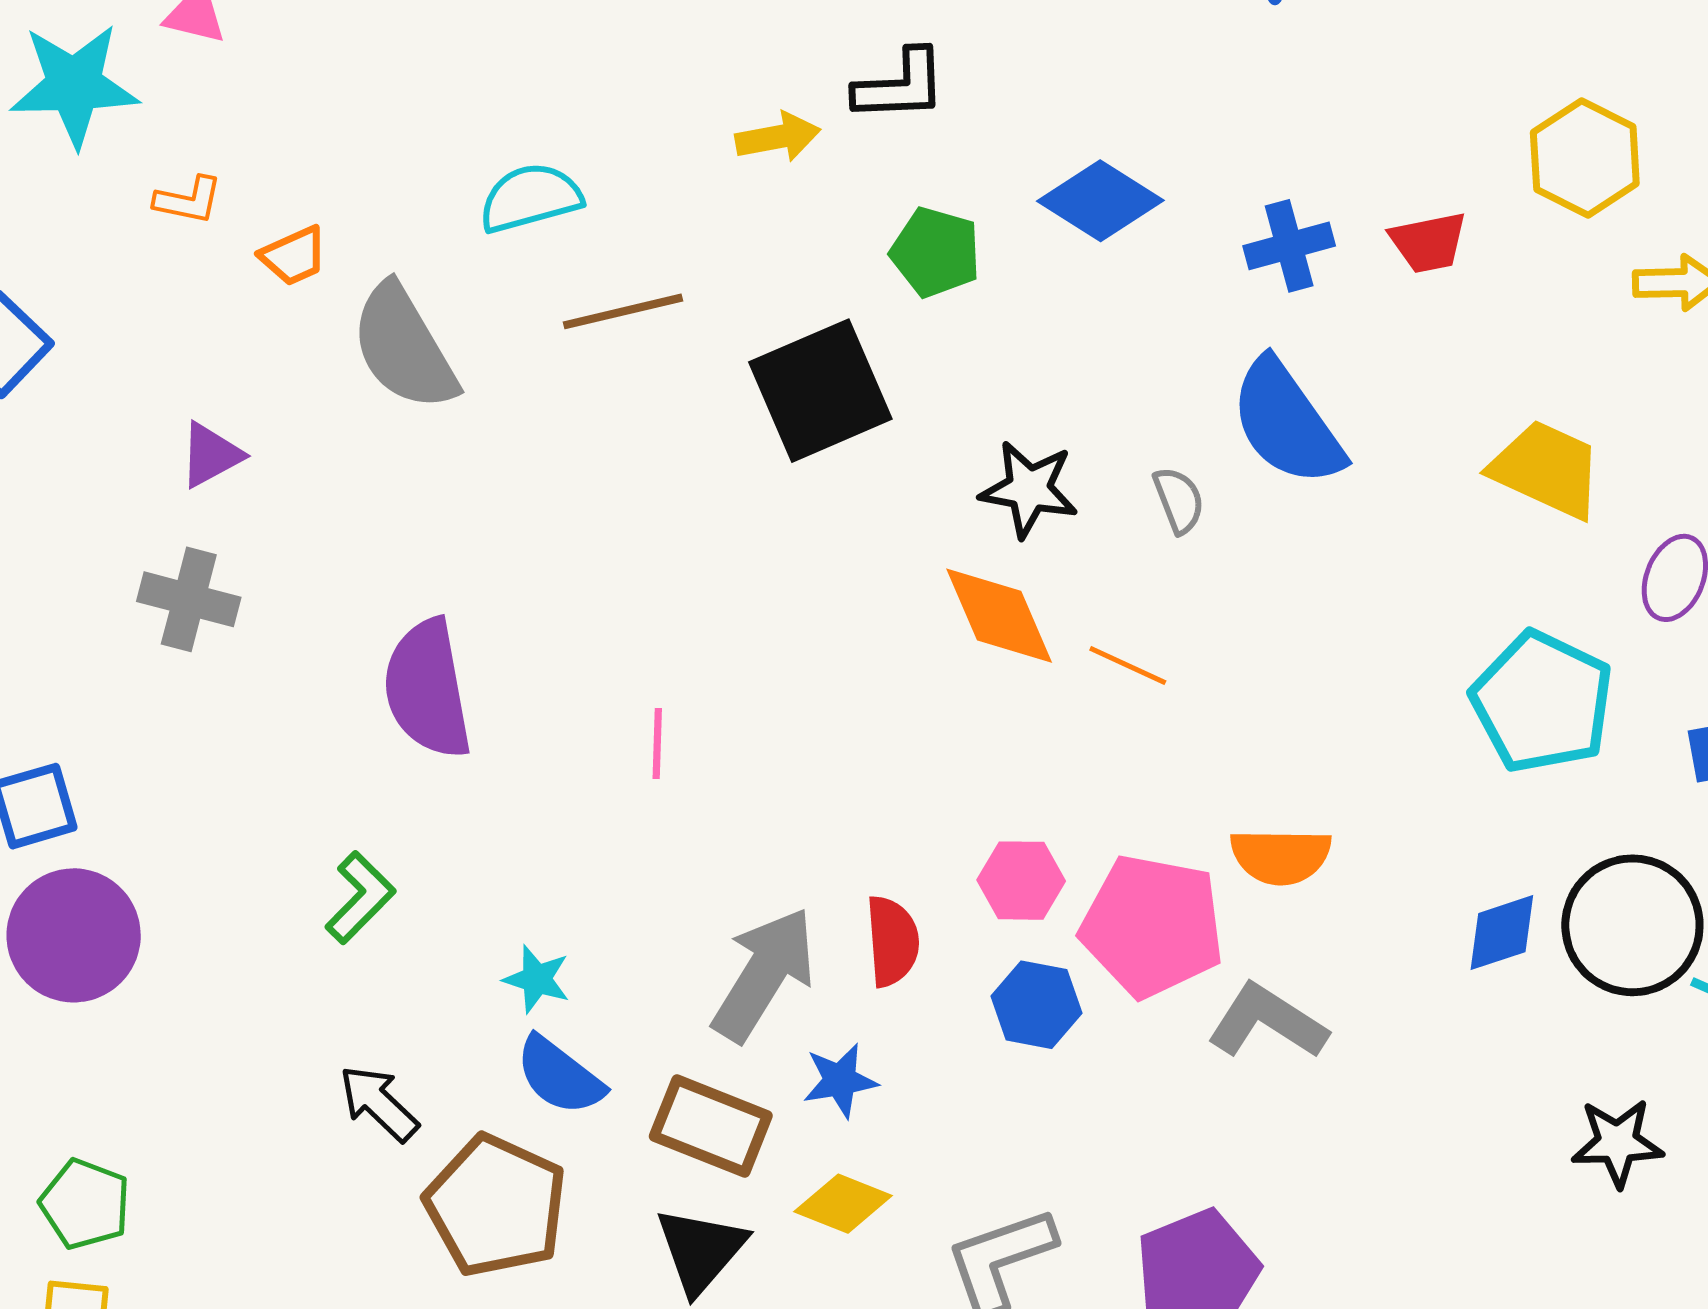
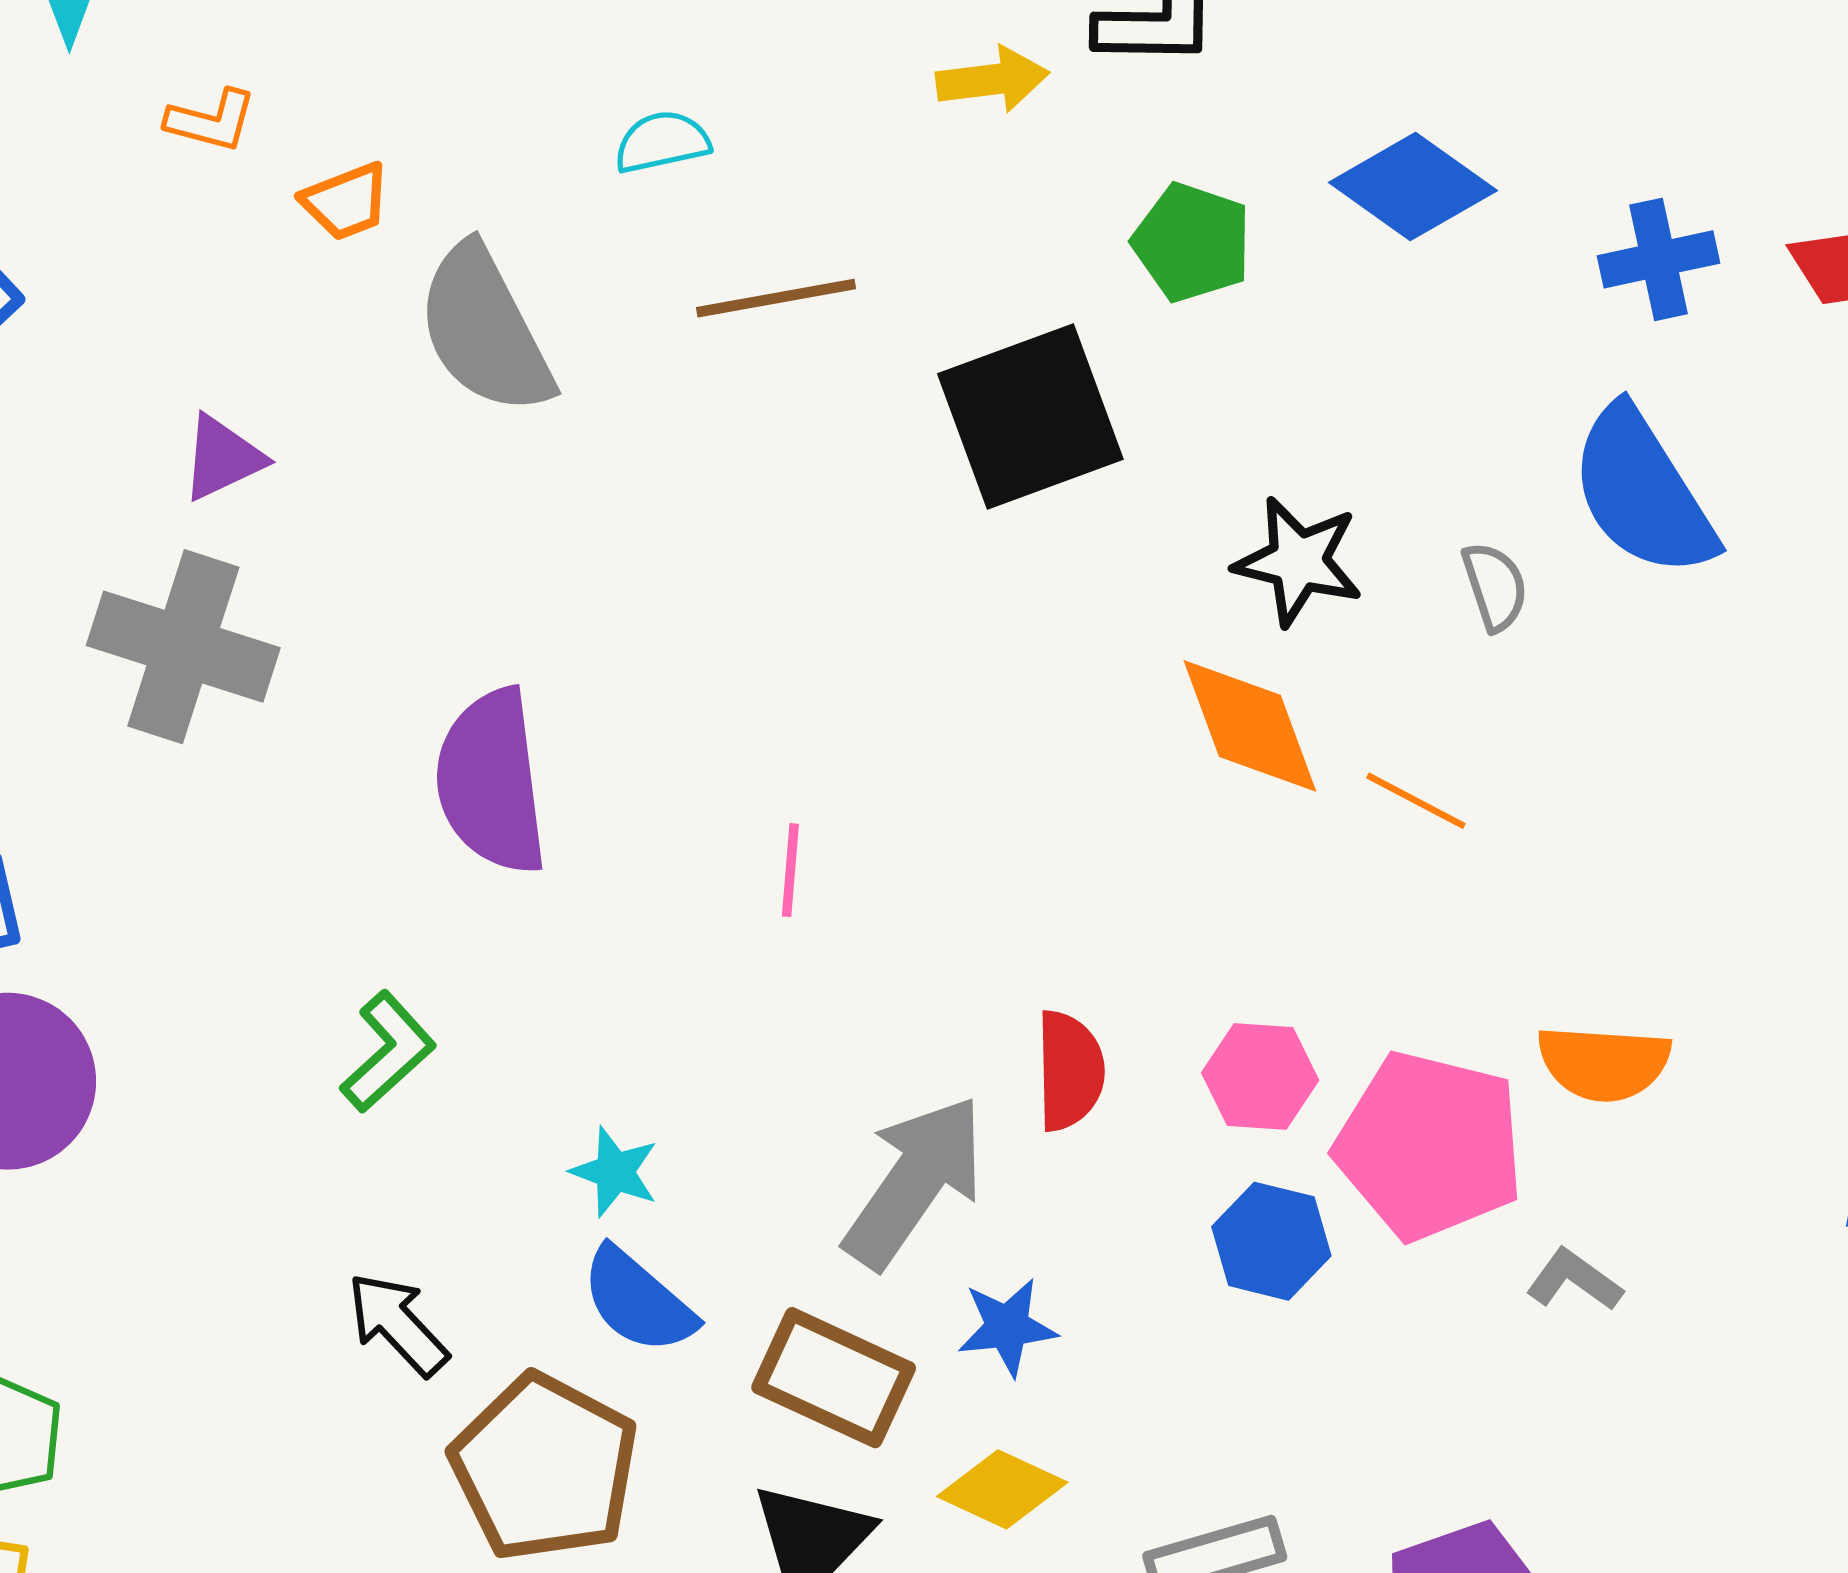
cyan semicircle: (530, 198) -> (662, 142), size x0.7
gray cross: (189, 599) -> (183, 647), size x1.4
red semicircle: (892, 941) -> (1070, 1071), moved
gray L-shape: (1267, 1022) -> (1574, 1280), size x0.6

